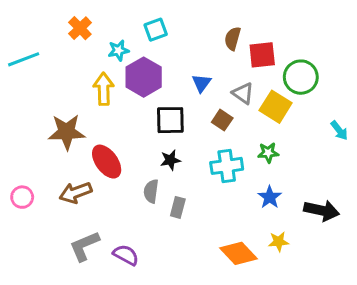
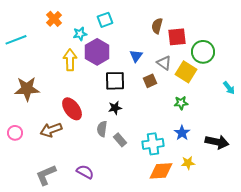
brown square: (222, 120) -> (150, 81), turned 32
brown star: (67, 132) -> (27, 89), moved
cyan cross: (227, 166) -> (153, 144), moved
gray rectangle: (178, 207) -> (120, 140), turned -56
gray L-shape: (84, 246) -> (46, 175), moved
orange diamond: (239, 253) -> (161, 171), turned -50

